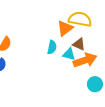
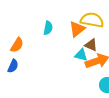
cyan semicircle: (52, 47) -> (48, 28), moved

